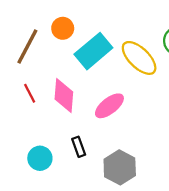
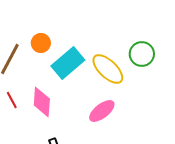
pink ellipse: (109, 106) -> (102, 111), moved

